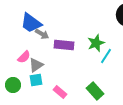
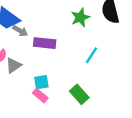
green star: (96, 43) -> (80, 17), moved
cyan square: (36, 80) -> (41, 82), moved

